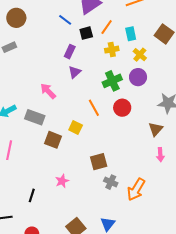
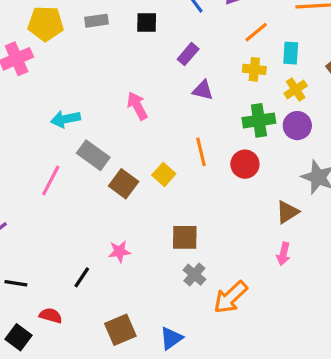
black square: (86, 33) -> (147, 22), moved
purple triangle: (75, 72) -> (203, 90), moved, turned 40
purple circle: (138, 77) -> (297, 126), moved
green cross: (112, 81) -> (259, 120), moved
gray rectangle: (35, 117) -> (93, 155), moved
black line: (32, 195) -> (82, 277), moved

